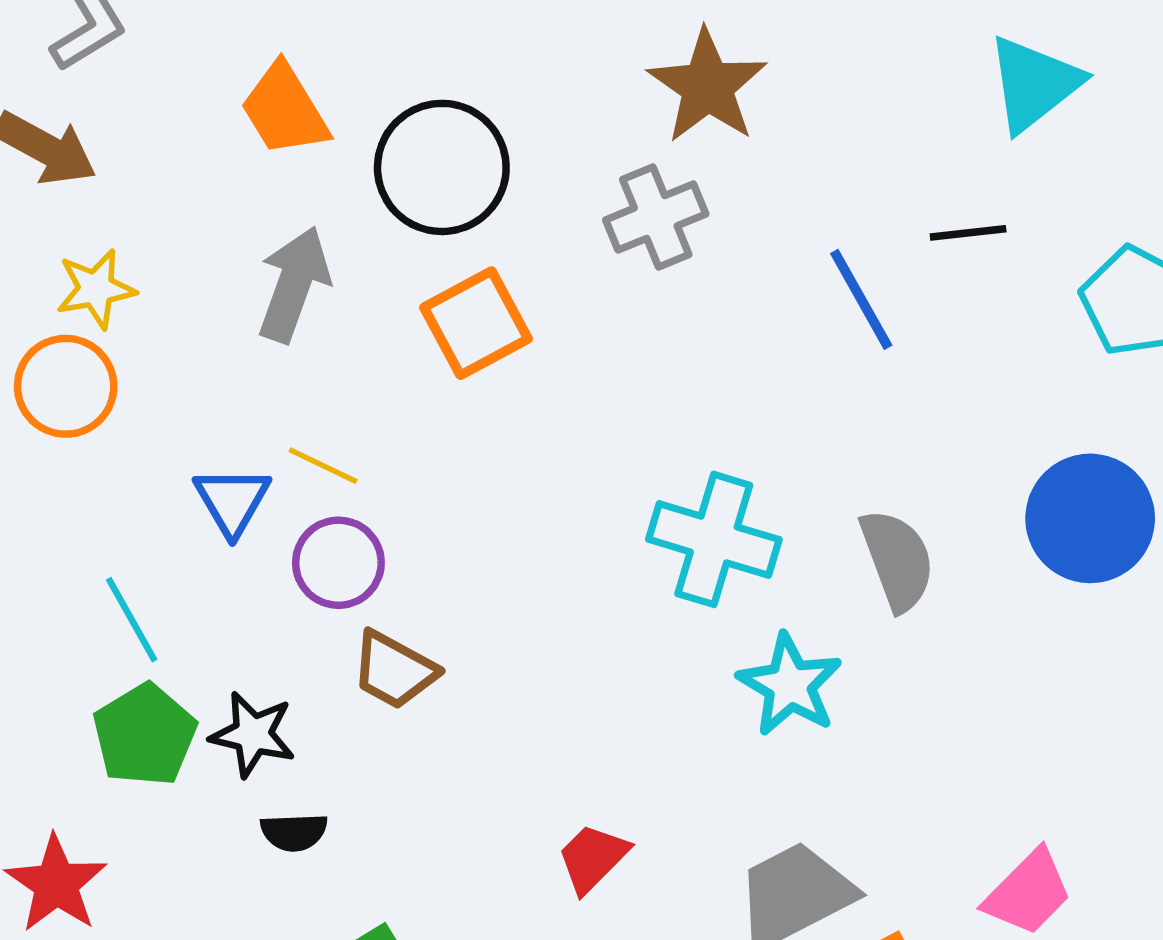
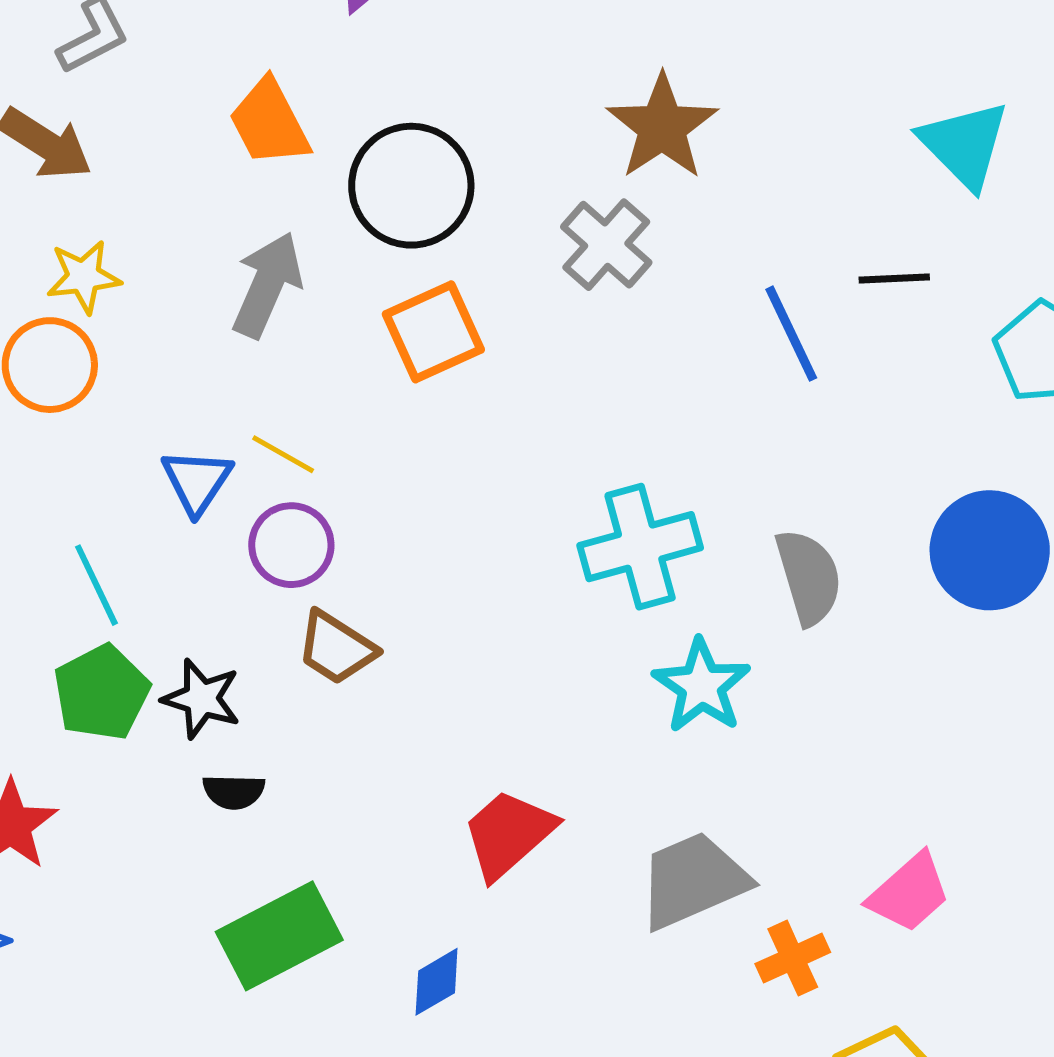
cyan triangle: (1034, 84) -> (964, 145), turned -40
gray cross: (656, 217) -> (606, 245), turned -30
cyan cross: (714, 539) -> (640, 547), turned -36
red trapezoid: (593, 858) -> (509, 834), size x1.4

